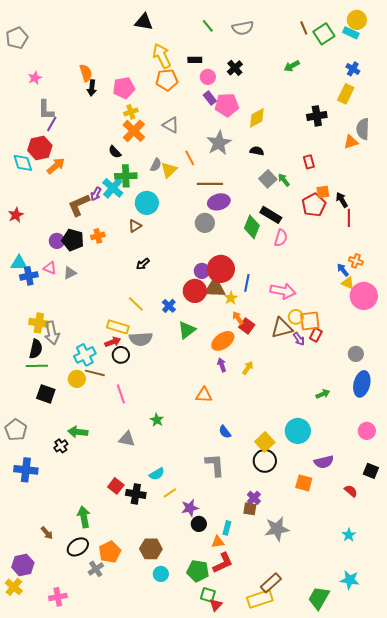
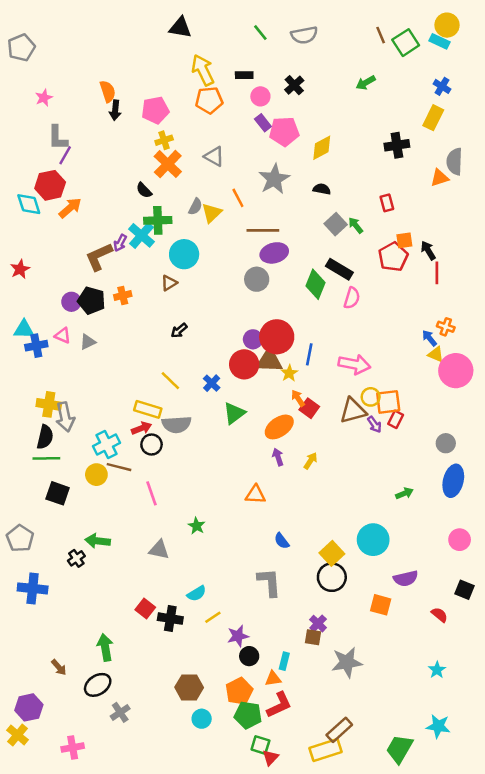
orange pentagon: (110, 552) -> (239, 691), moved

